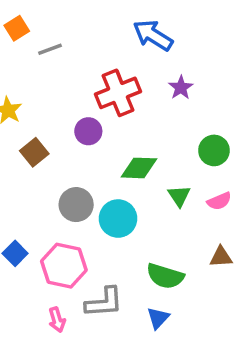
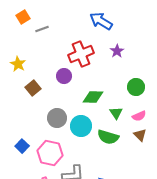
brown triangle: (221, 257) -> (140, 135), moved, turned 48
green semicircle: (165, 276) -> (108, 137), moved

